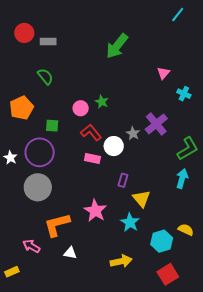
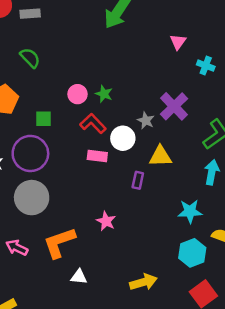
green star: (102, 102) -> (104, 94), moved
yellow triangle: (142, 199) -> (160, 156), moved, turned -48
pink star: (95, 211) -> (106, 221), size x0.7
cyan star: (130, 222) -> (190, 211), moved, turned -30
pink arrow: (31, 246) -> (17, 248), moved

